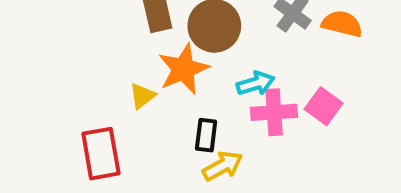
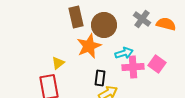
yellow triangle: (142, 96) -> (58, 63), moved

